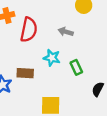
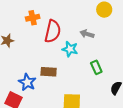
cyan star: (52, 58) -> (70, 49), moved

